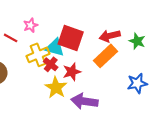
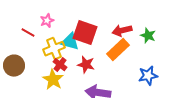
red cross: (51, 64) -> (60, 65), moved
red star: (72, 72) -> (86, 65), turned 30
yellow star: (56, 88) -> (53, 80), moved

